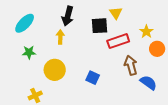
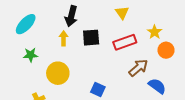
black square: (100, 26) -> (91, 38), moved
brown arrow: (131, 65) -> (138, 68), turned 66
blue square: (93, 78) -> (98, 90), moved

